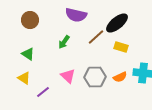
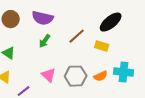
purple semicircle: (76, 15) -> (43, 18), moved
black ellipse: (117, 23) -> (111, 22), moved

